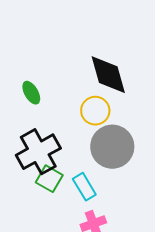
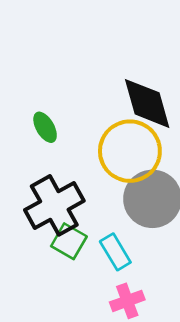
yellow circle: (95, 111) -> (130, 151), size x1.6

